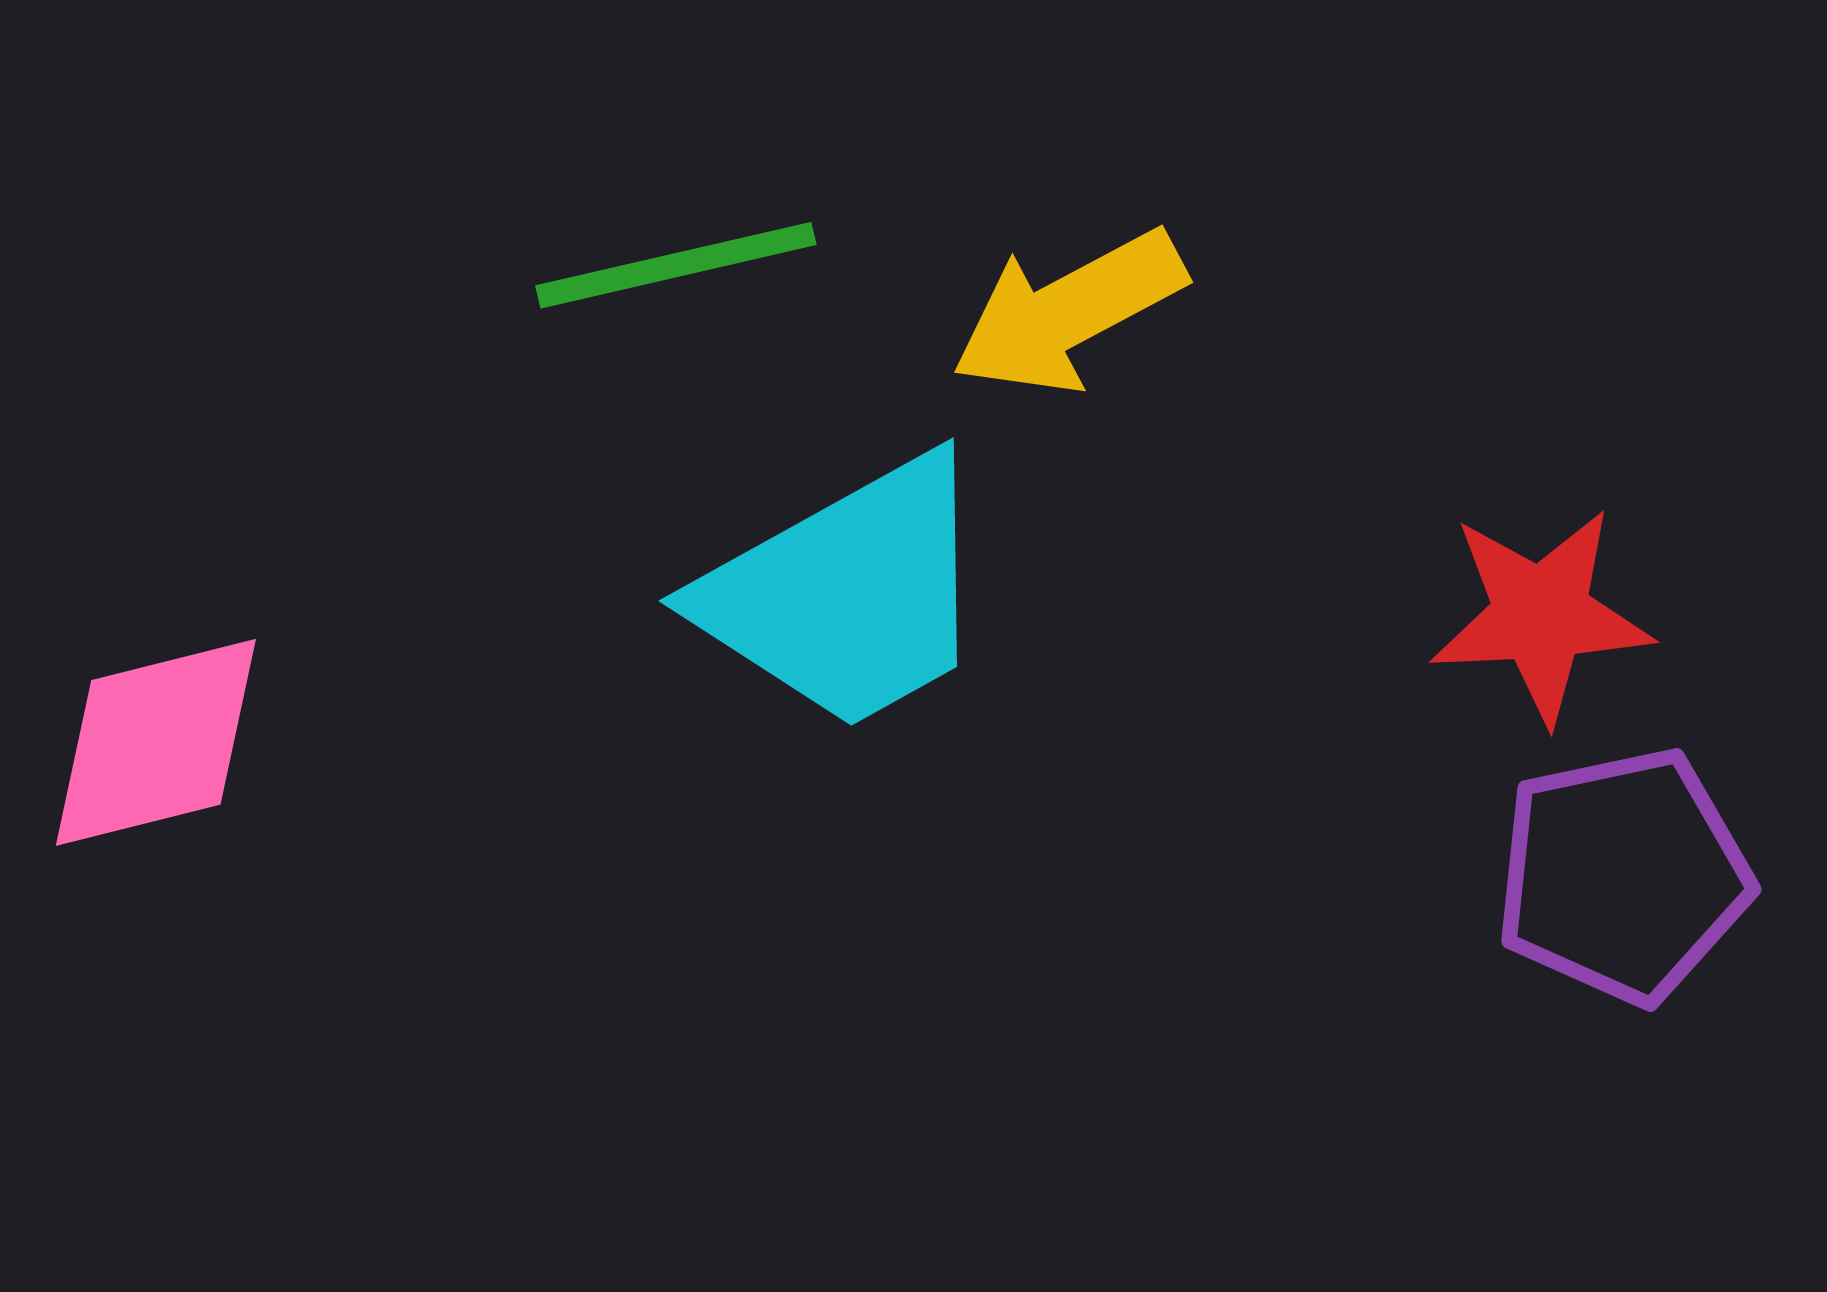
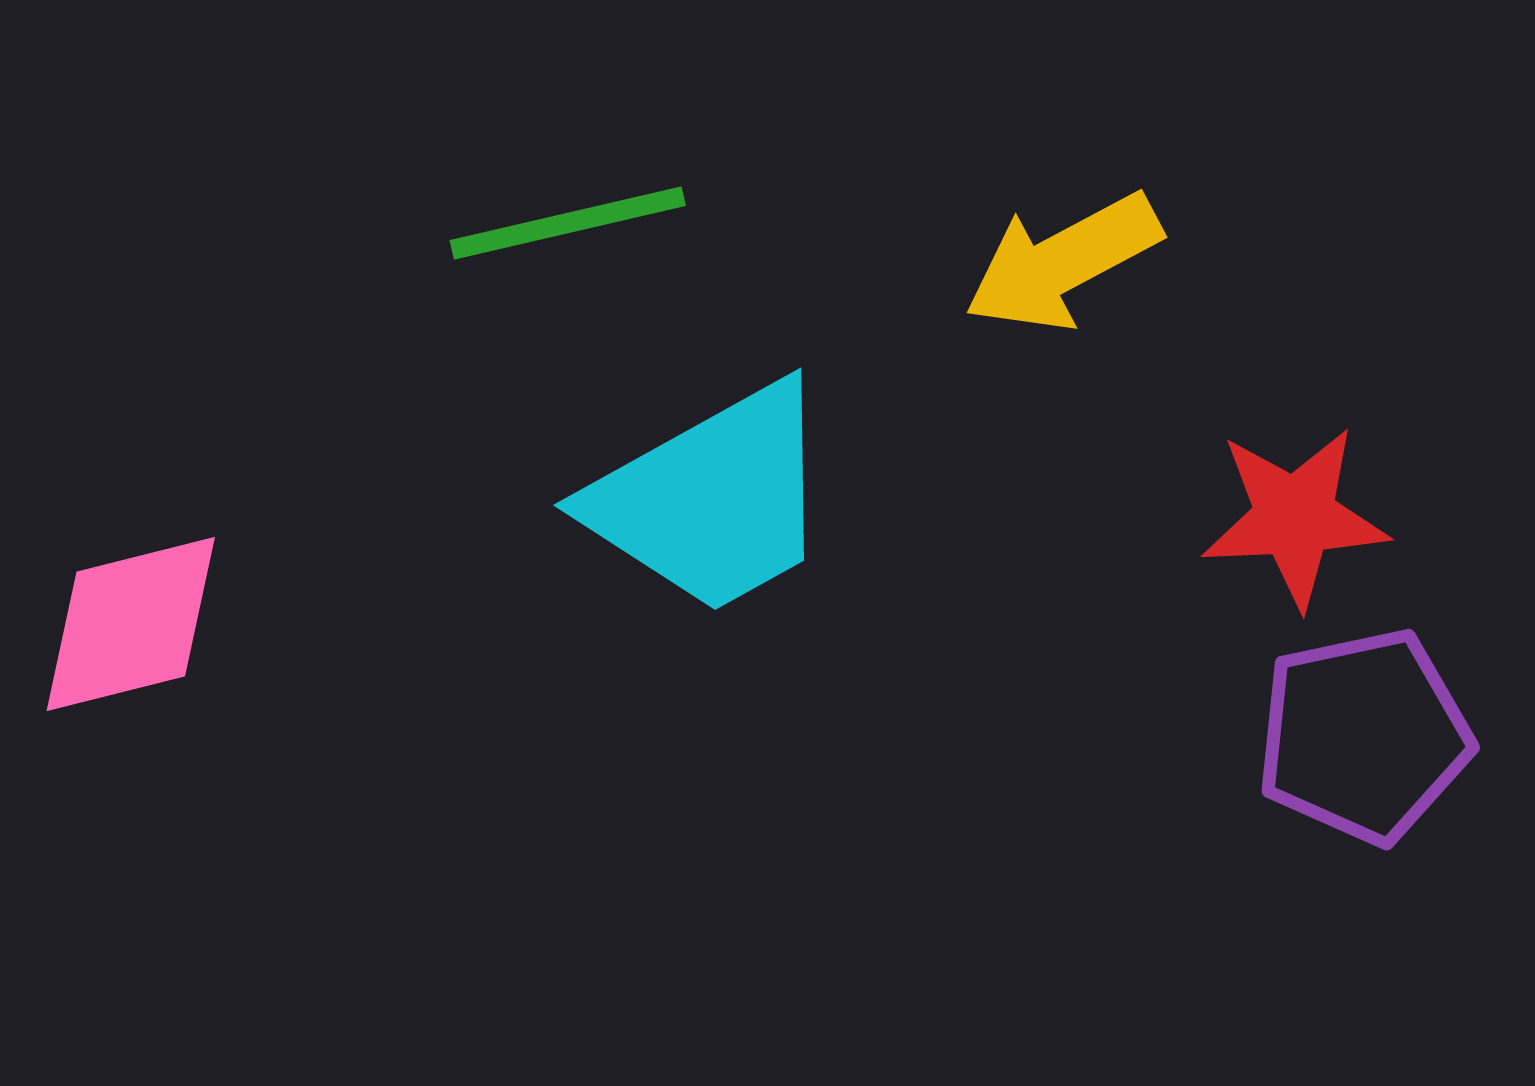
yellow arrow: (1069, 312) -> (1063, 262), moved

